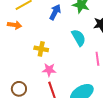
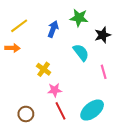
yellow cross: (41, 49) -> (44, 69), turned 32

